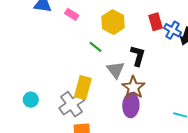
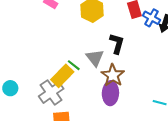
green line: (96, 47) -> (74, 65), moved
yellow rectangle: (83, 88) -> (62, 76), turned 30

